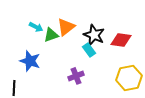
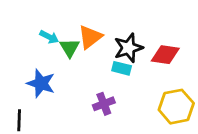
green triangle: (51, 35) -> (70, 48), turned -42
black star: (94, 35) -> (128, 48), turned 30
cyan rectangle: (89, 50) -> (122, 68), turned -40

